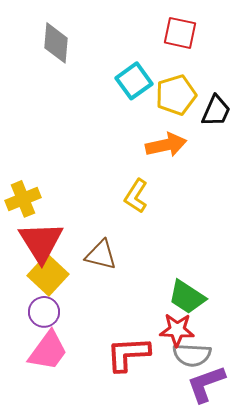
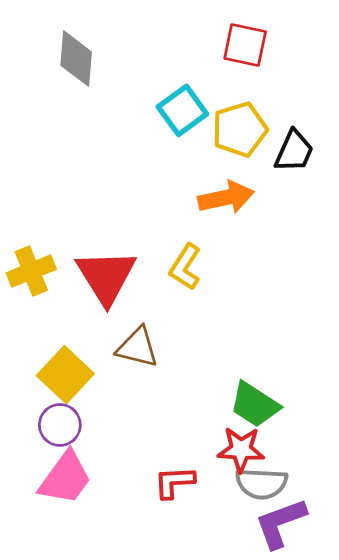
red triangle: (41, 242) -> (106, 277), moved
red L-shape: (128, 354) -> (174, 482), size x0.7

